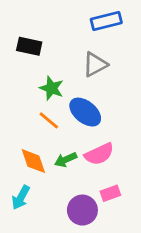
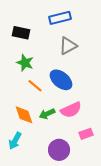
blue rectangle: (106, 21) -> (60, 18), moved
green star: (52, 88) -> (25, 63), moved
pink rectangle: (110, 193) -> (86, 134), moved

